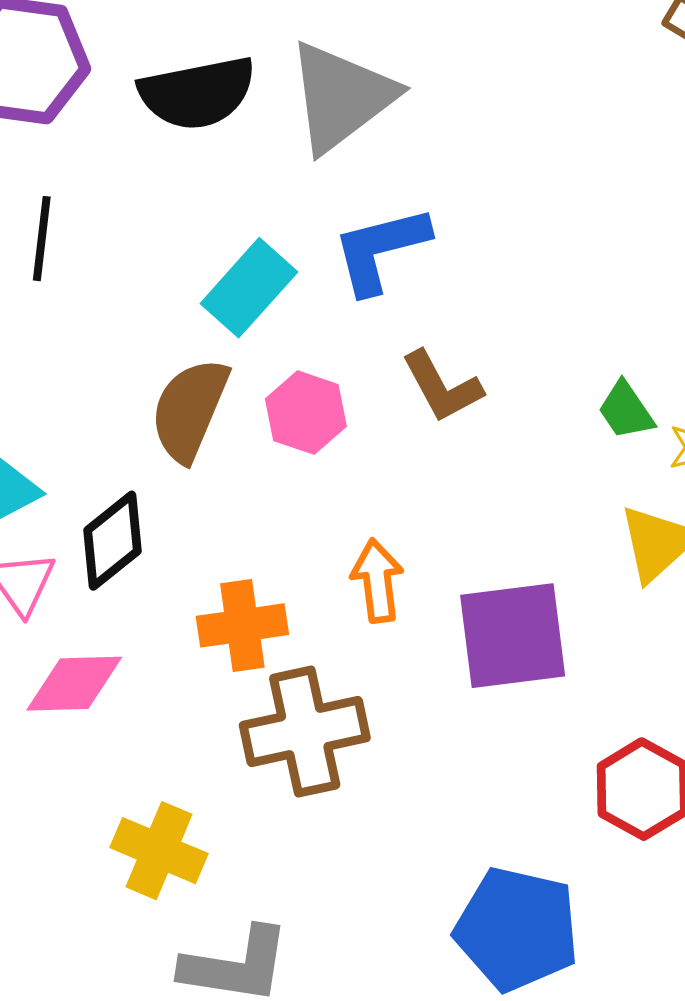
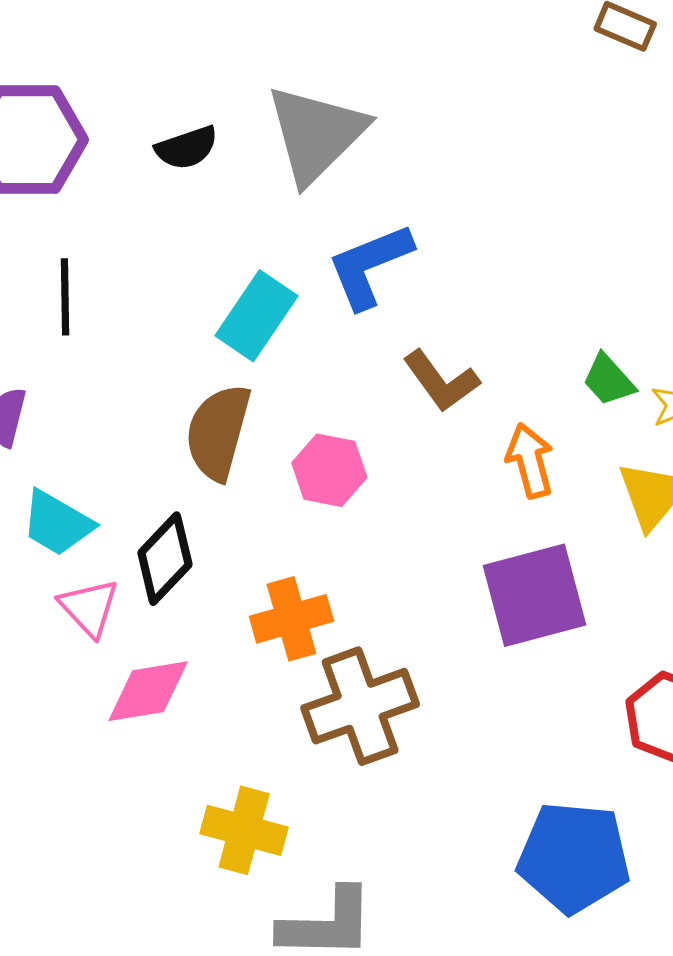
black semicircle: (197, 93) -> (187, 148), size x0.6
pink hexagon: (306, 413) -> (329, 470), moved
orange arrow: (377, 581) -> (530, 461), moved

